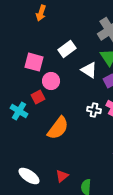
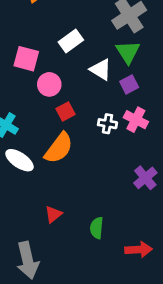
red square: (38, 97) -> (66, 111), moved
white ellipse: (29, 176) -> (19, 160), moved
red triangle: (62, 176) -> (53, 214), moved

